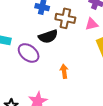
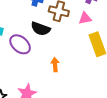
black semicircle: (48, 36) -> (41, 29), turned 36

